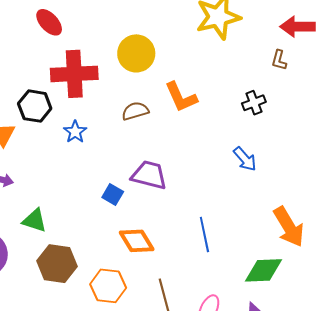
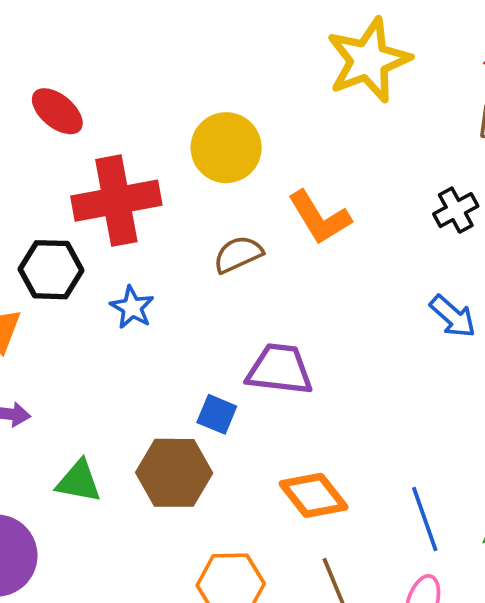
blue line: (204, 235) -> (425, 519), moved
orange diamond: (137, 241) -> (313, 495), moved
brown hexagon: (57, 264) -> (174, 473), moved

